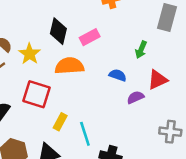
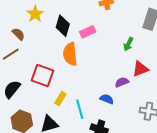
yellow star: (30, 54) -> (35, 14), moved
orange semicircle: (69, 66) -> (70, 54), turned -95
blue semicircle: (118, 75) -> (107, 99), moved

